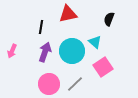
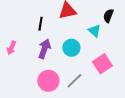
cyan triangle: (95, 42) -> (94, 31), moved
cyan circle: (72, 51) -> (71, 48), size x0.7

